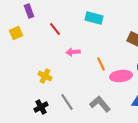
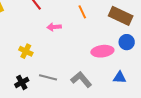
orange line: (101, 64) -> (82, 12), moved
gray line: (67, 102) -> (48, 77), turned -42

